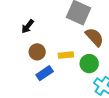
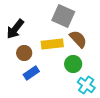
black arrow: (28, 26) -> (15, 29), size x1.5
yellow rectangle: (66, 55) -> (52, 44), moved, size x1.5

